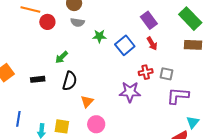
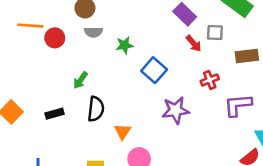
blue square: (125, 45) -> (154, 70), moved
brown rectangle: (193, 45) -> (247, 56), moved
red cross: (146, 72) -> (210, 80), moved
gray square: (167, 74) -> (215, 33), moved

